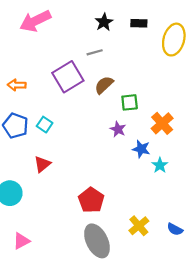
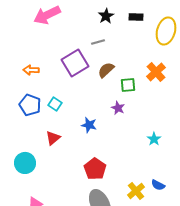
orange cross: (162, 123) -> (156, 72), moved
blue star: (141, 149) -> (89, 125), moved
blue semicircle: (175, 229) -> (158, 185), moved

